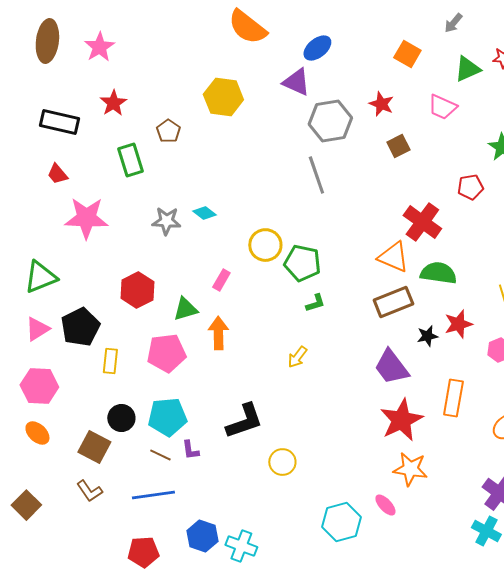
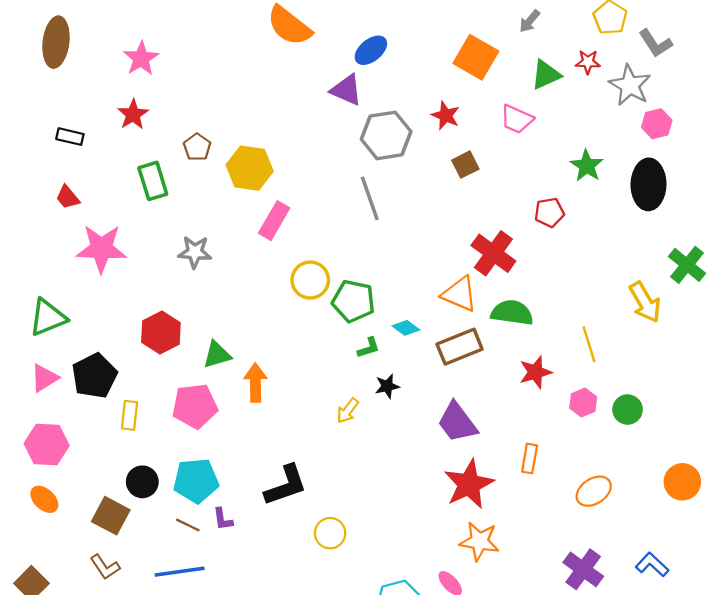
pink star: (99, 47) -> (141, 58), moved
orange square: (407, 54) -> (476, 57), size x1.4
yellow hexagon: (223, 97) -> (250, 168), moved
black rectangle: (59, 122) -> (70, 137), size x0.6
cyan diamond: (204, 213) -> (406, 328), moved
pink rectangle: (221, 280) -> (274, 221), moved, size x1.5
black star: (427, 336) -> (387, 386), moved
orange rectangle: (453, 398) -> (530, 459), size x0.7

